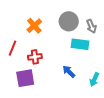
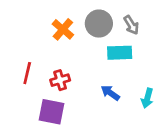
orange cross: (34, 26) -> (63, 29), moved
purple square: (25, 78) -> (52, 112), turned 30

